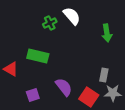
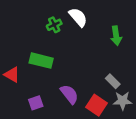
gray rectangle: (104, 75) -> (113, 81), turned -56

